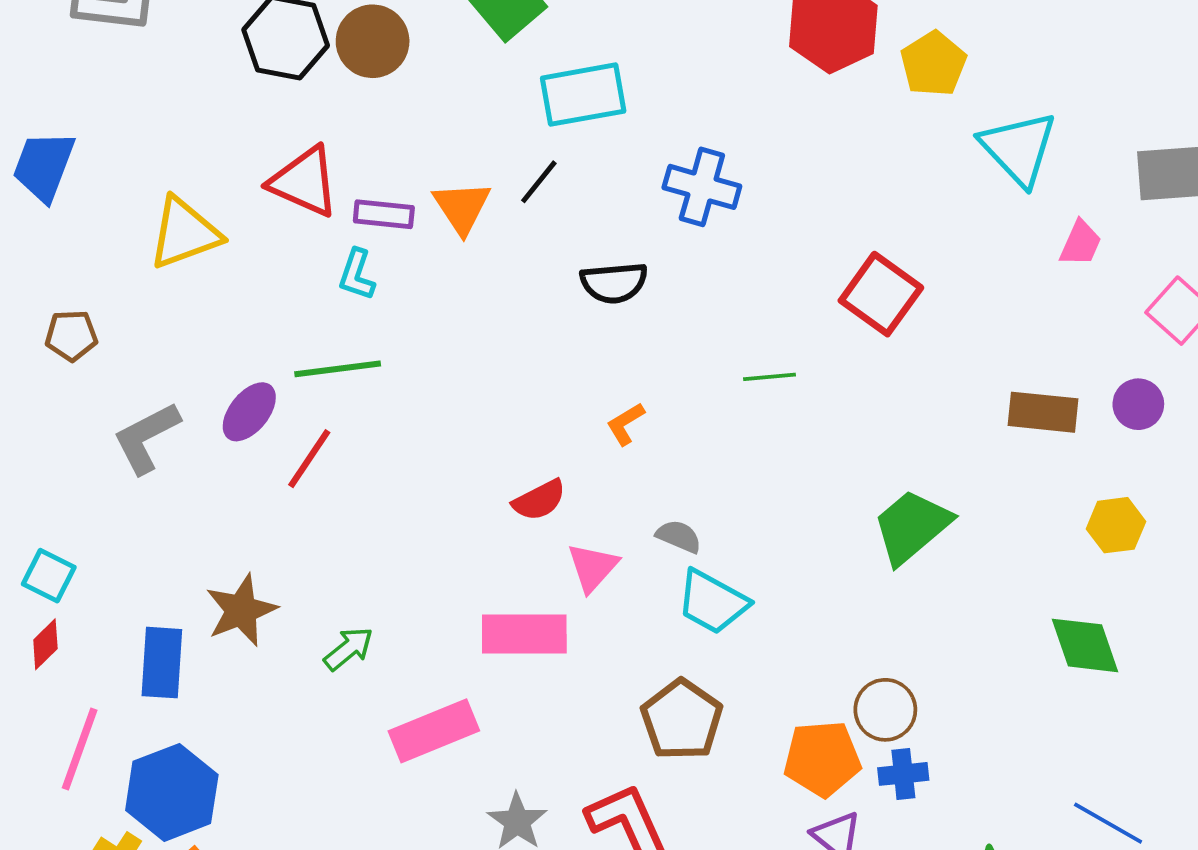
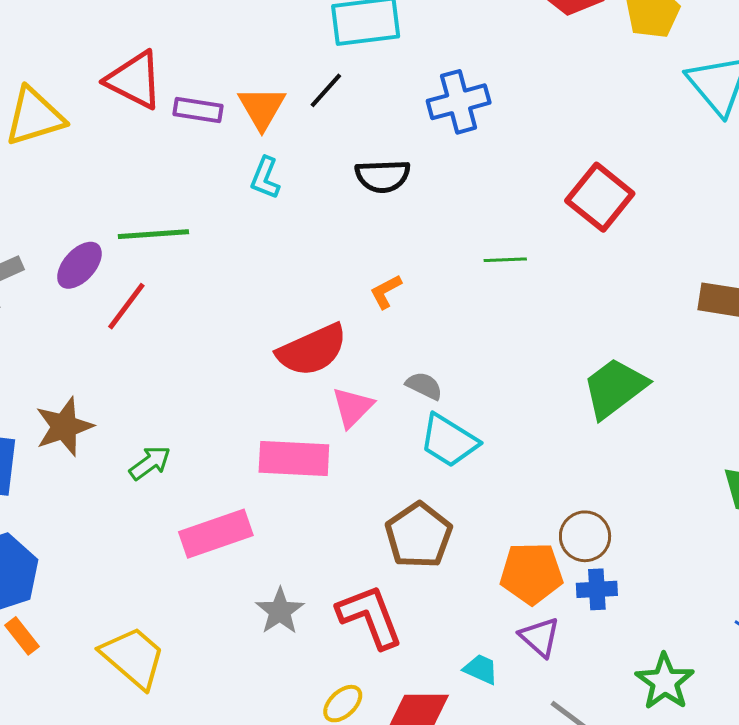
blue cross: (702, 187) -> (459, 102), turned -34
cyan L-shape: (357, 275) -> (265, 178), moved
red semicircle: (539, 500) -> (312, 350), size x1.6

